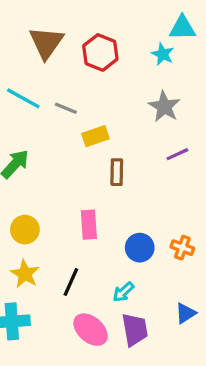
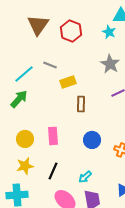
cyan line: (23, 98) -> (24, 74), moved, turned -70
pink rectangle: (89, 225) -> (53, 136), moved
blue circle: (140, 248) -> (92, 140), moved
yellow star: (25, 274) -> (25, 166), turned 30

